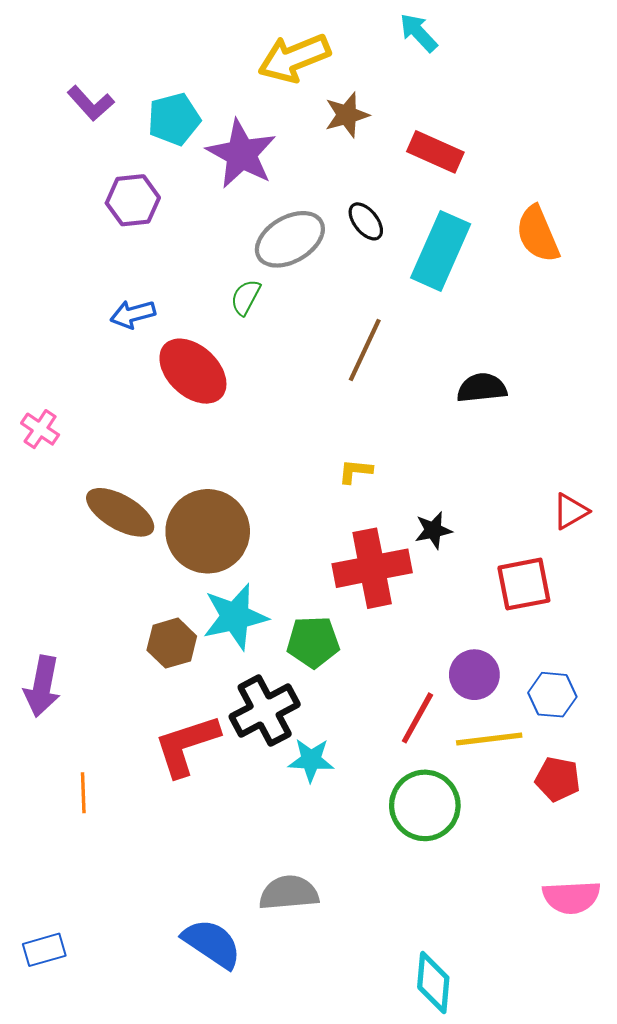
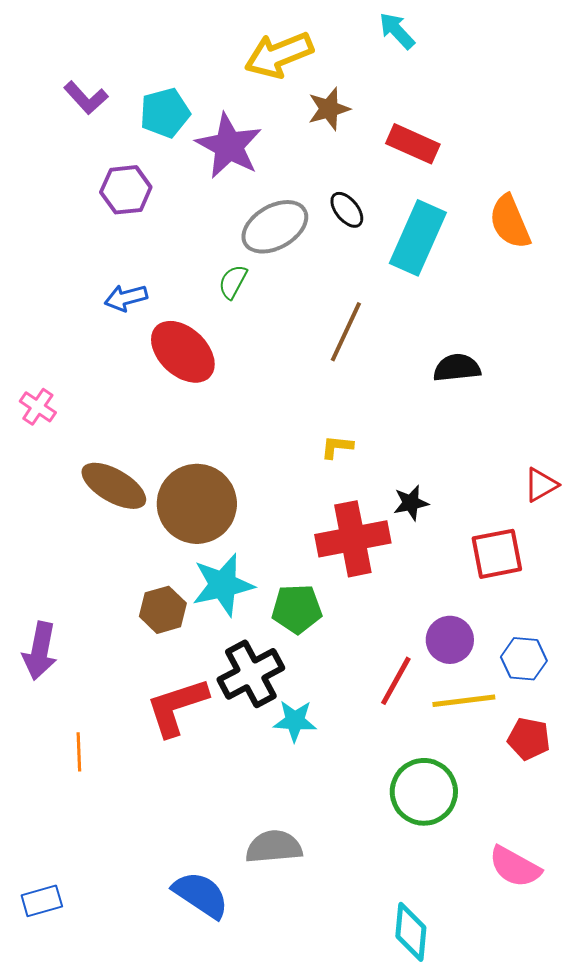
green circle: (425, 805) -> (424, 792), moved
pink semicircle: (571, 897) -> (515, 867), moved, turned 32

